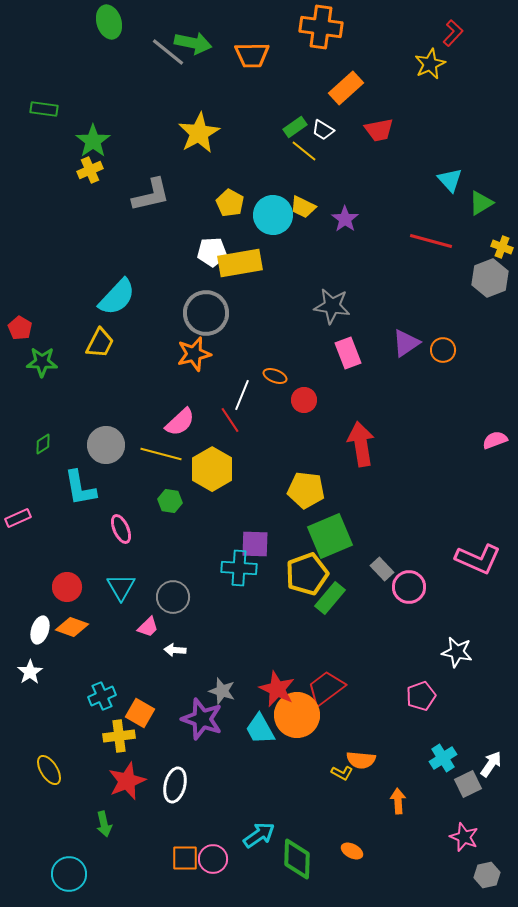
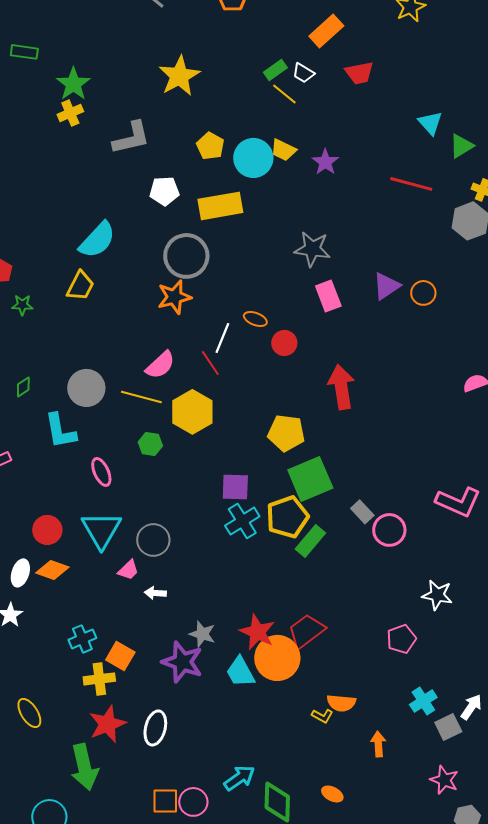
white pentagon: (212, 252) -> (164, 191), moved
green star: (42, 362) -> (22, 305), size x0.7
cyan cross: (239, 568) -> (242, 521), moved, turned -36
cyan triangle: (121, 587) -> (101, 530), size x1.4
green arrow: (104, 824) -> (84, 767), size x1.8

